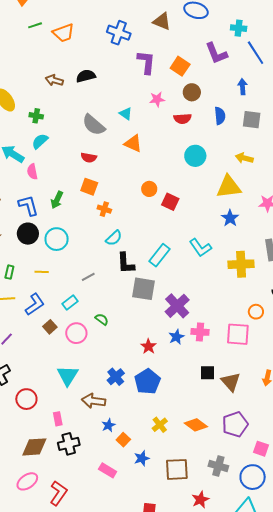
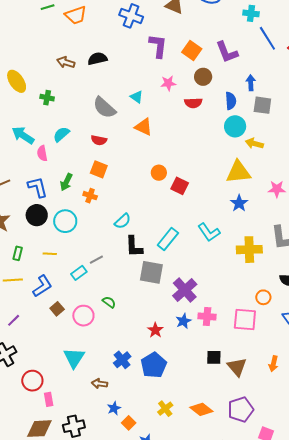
purple L-shape: (216, 53) -> (227, 52), moved
blue arrow: (243, 87) -> (251, 83), moved
cyan semicircle: (40, 141) -> (61, 134), moved
cyan circle: (195, 156) -> (235, 126), moved
orange cross: (104, 209) -> (90, 196), moved
cyan rectangle: (70, 302) -> (79, 273), moved
brown arrow: (94, 401) -> (99, 384), size x0.7
pink rectangle: (58, 419) -> (49, 399), moved

